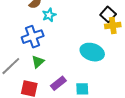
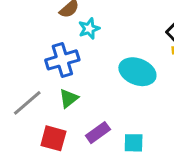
cyan ellipse: (92, 52) -> (137, 72), moved

